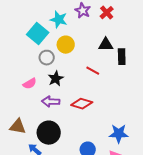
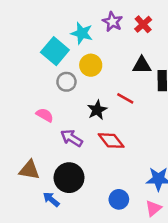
black star: (56, 79) -> (97, 110), moved
pink semicircle: (30, 84) -> (45, 115), turned -120
purple arrow: (51, 102) -> (72, 138), turned 30
red diamond: (82, 104) -> (111, 141), turned 35

